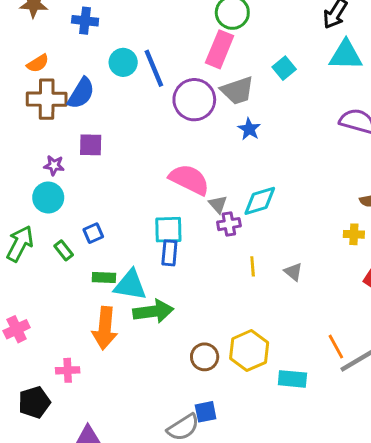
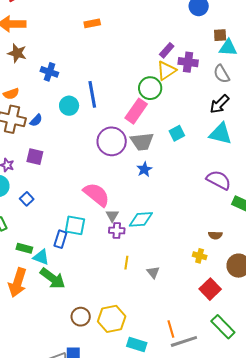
blue line: (154, 68) -> (92, 94), moved
blue semicircle: (81, 93) -> (36, 120), size x0.6
blue square: (93, 233) -> (27, 199), moved, turned -32
blue rectangle: (169, 253) -> (60, 239), moved
cyan triangle: (130, 285) -> (41, 257), size x0.7
green arrow: (153, 311) -> (53, 278), turned 32

